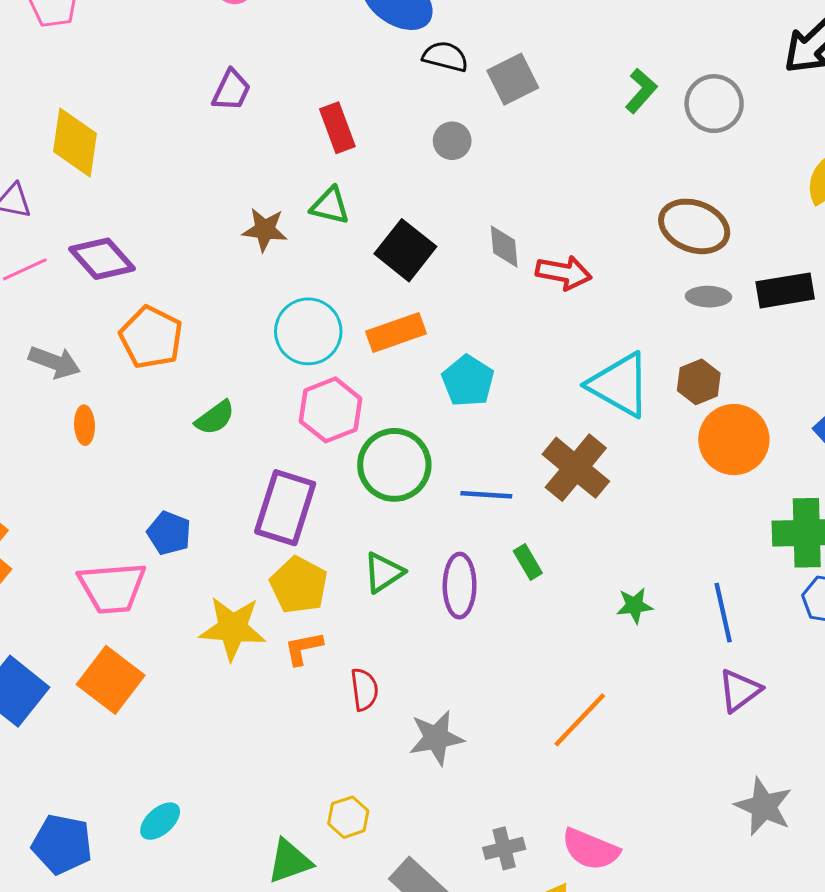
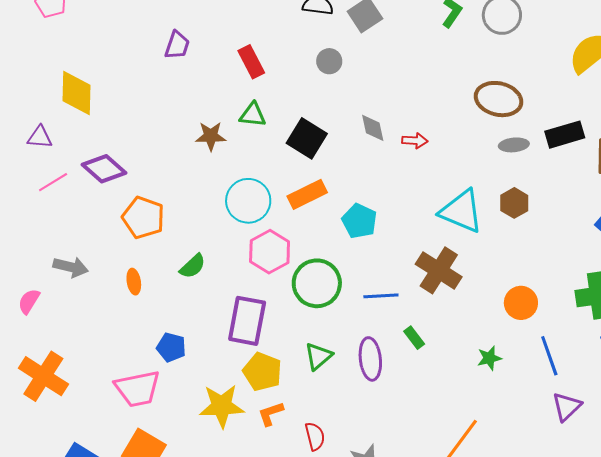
red arrow: (564, 273) -> (415, 141), size x0.7
gray arrow: (54, 362) -> (71, 267), moved
orange ellipse: (85, 425) -> (134, 282), moved
orange circle: (734, 440) -> (521, 303), moved, size x0.7

